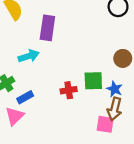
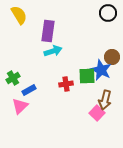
cyan arrow: (29, 56) -> (53, 51), moved
blue star: (115, 89) -> (101, 70), moved, size x1.5
pink square: (105, 124) -> (97, 113), turned 35

